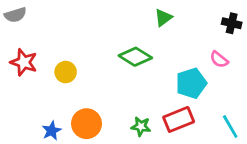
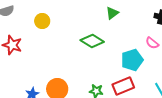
yellow circle: (66, 72) -> (42, 21), moved

